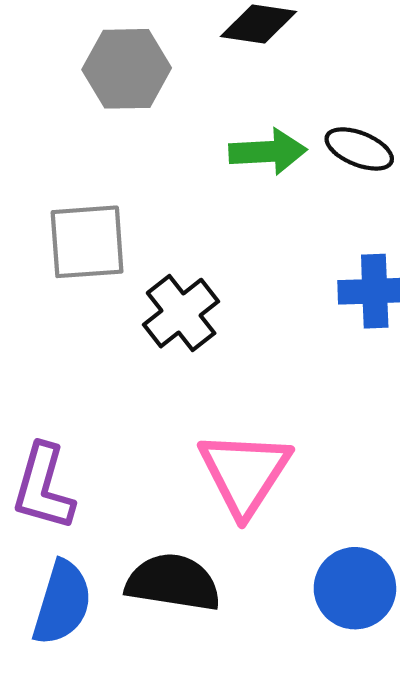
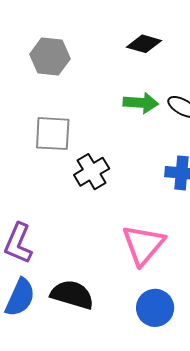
gray hexagon: (127, 69) -> (50, 57), moved
pink triangle: (245, 473) -> (143, 245), moved

